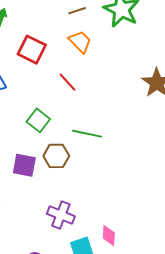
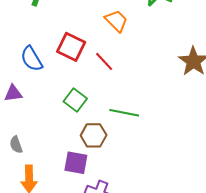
red square: (32, 50) -> (71, 47), moved
purple square: (24, 165) -> (76, 163), moved

